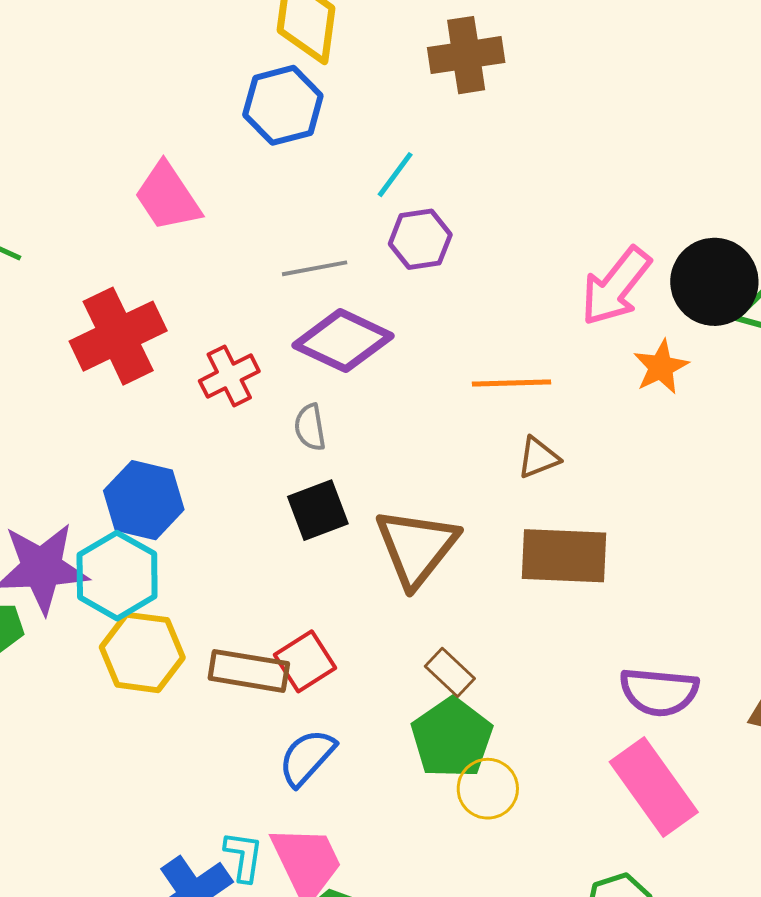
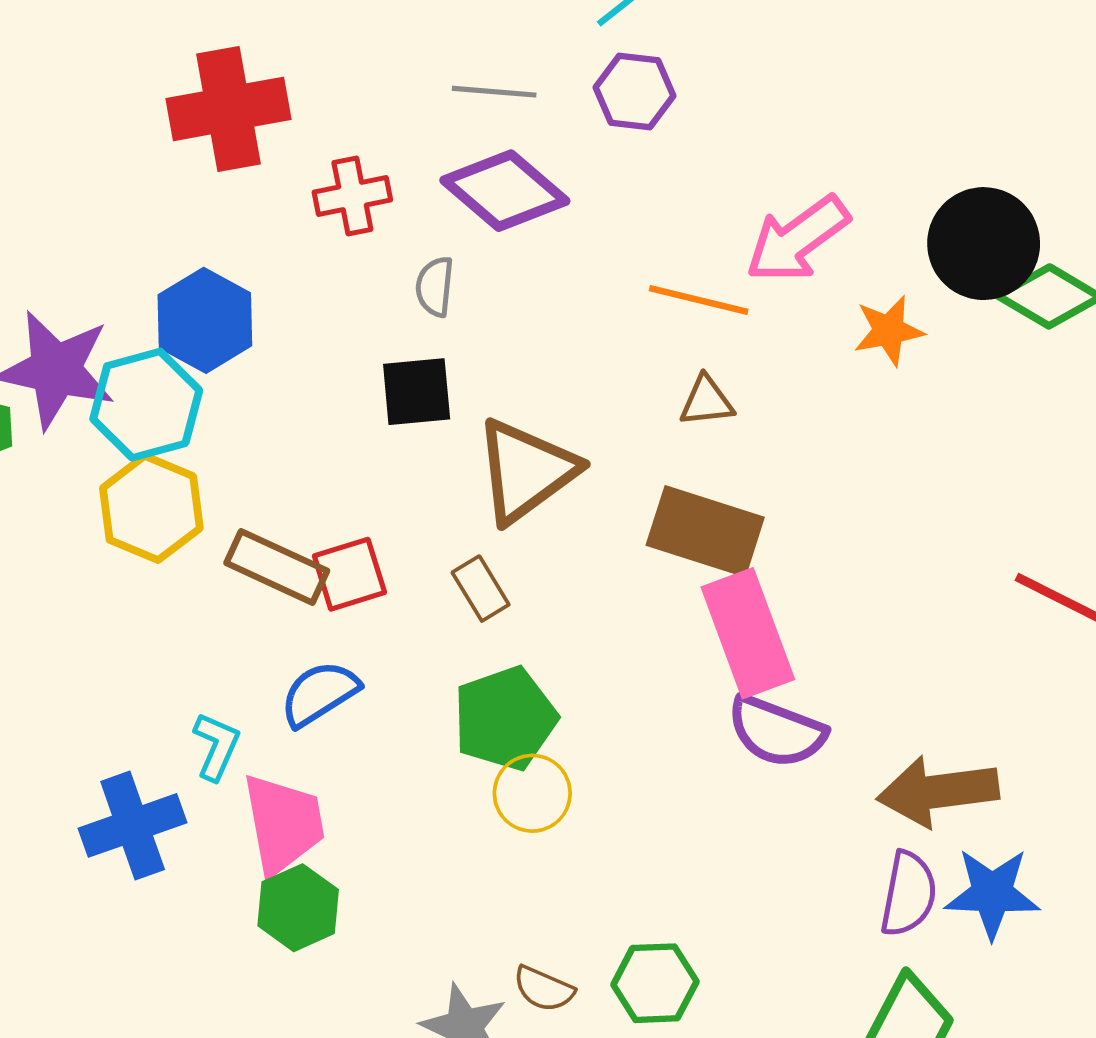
pink arrow: (616, 286) -> (797, 239), moved
brown rectangle: (450, 672) -> (481, 589), moved
pink rectangle: (654, 787) -> (748, 633), moved
cyan L-shape: (244, 856) -> (216, 746), moved

